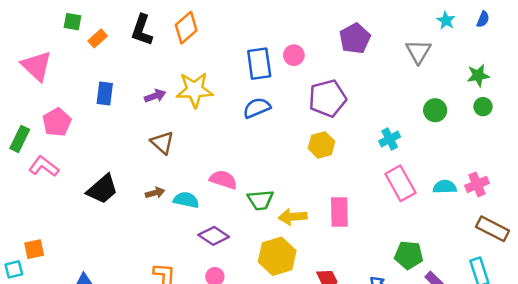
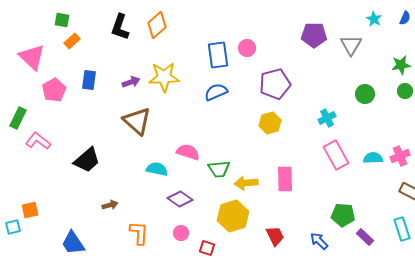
orange rectangle: (98, 38) -> (72, 41), moved
purple pentagon: (355, 38) -> (314, 35), moved, turned 30
pink pentagon: (57, 122) -> (54, 90), moved
brown triangle: (162, 143) -> (137, 121), size x1.4
brown arrow: (155, 193) -> (110, 205), moved

